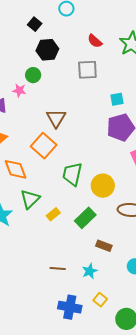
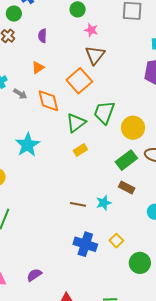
pink star: (19, 90) -> (91, 30), moved
green triangle: (30, 199) -> (76, 123), moved
green rectangle: (85, 218) -> (126, 160), moved
cyan star: (90, 271) -> (104, 203), moved

